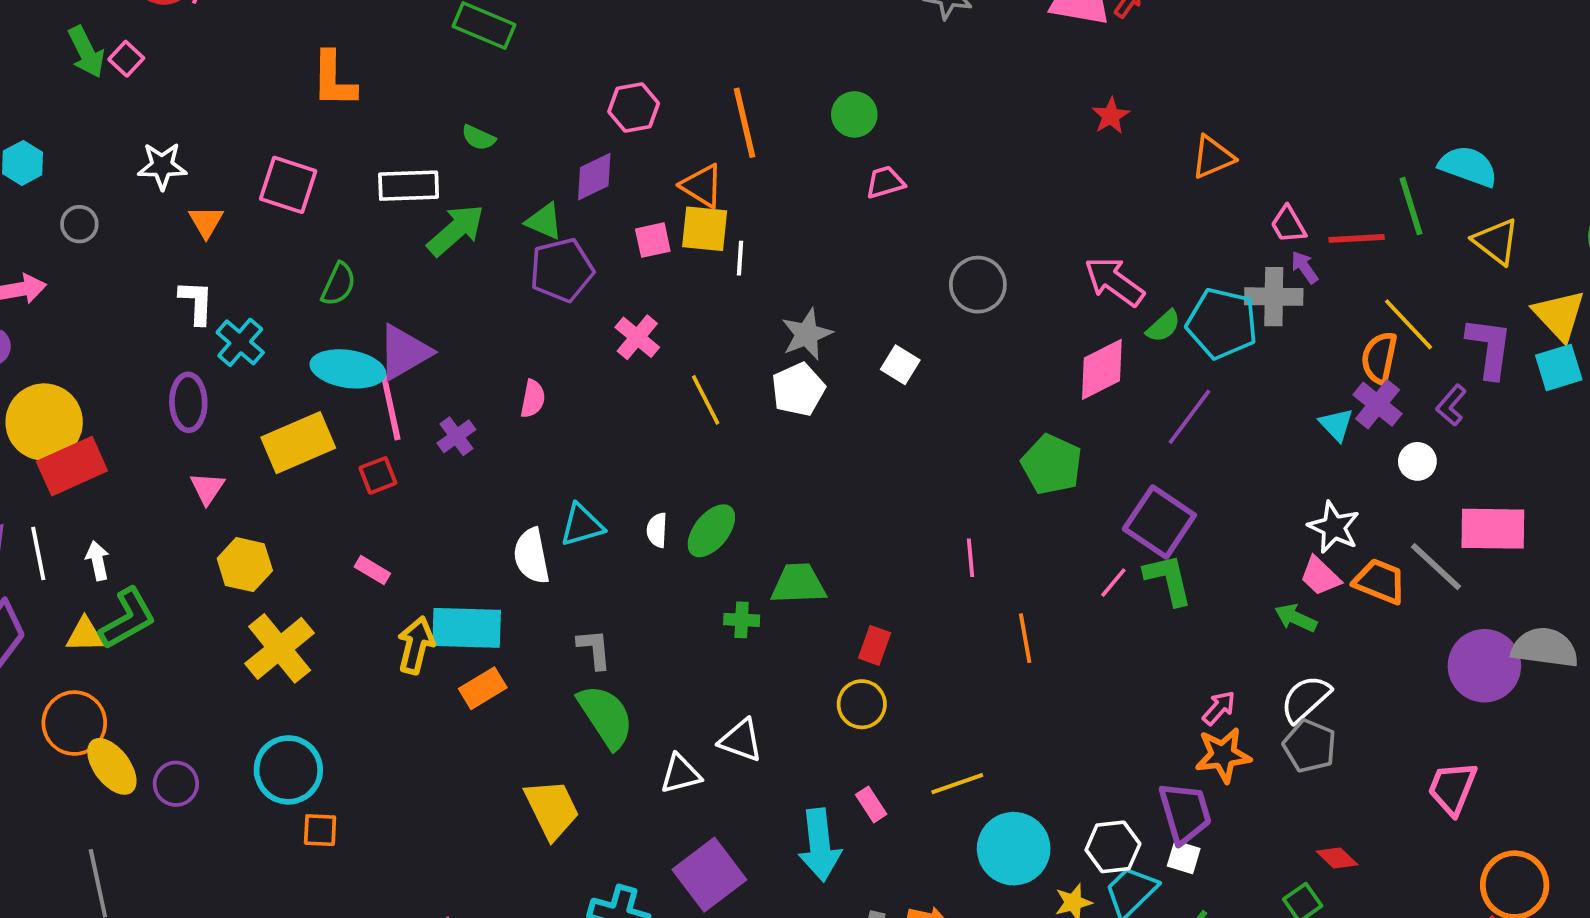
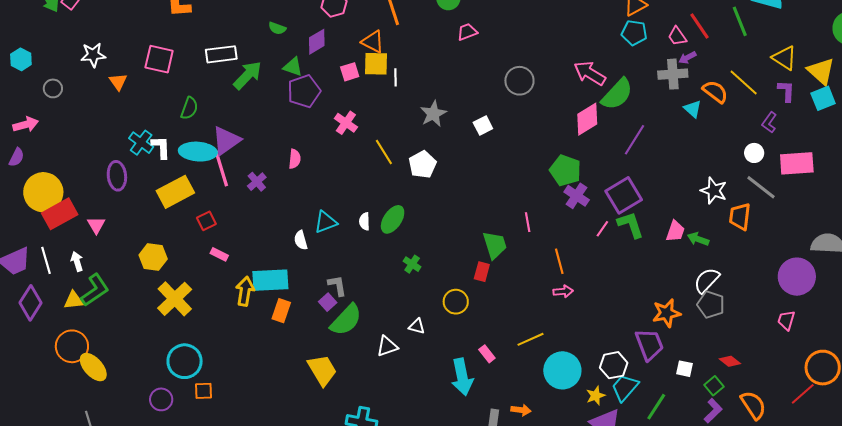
green semicircle: (478, 138) -> (277, 28), moved
red line: (1357, 238) -> (700, 26), moved, turned 64
yellow triangle: (1496, 241) -> (784, 58), moved
purple arrow: (1305, 267) -> (687, 58), turned -78
white L-shape: (196, 302) -> (161, 147), moved
cyan pentagon: (1222, 323) -> (634, 33), moved, size x0.7
green semicircle: (1163, 326) -> (617, 94), size x1.8
purple L-shape: (1489, 348) -> (786, 91), size x0.7
orange semicircle: (1379, 358) -> (715, 92), moved, turned 120
white square: (900, 365) -> (483, 125), turned 36
white pentagon: (798, 390) -> (423, 164), moved
purple cross: (1378, 404) -> (577, 196), moved
cyan triangle: (1336, 425) -> (693, 109), moved
red square: (378, 475) -> (206, 221), moved
pink triangle: (207, 488) -> (96, 225), moved
purple square: (1159, 522) -> (624, 195), turned 30
pink rectangle: (1493, 529) -> (797, 163), moved
white semicircle: (532, 556) -> (301, 240), size x0.7
gray line: (1436, 567) -> (761, 187), moved
pink trapezoid: (1320, 576) -> (675, 231), moved, turned -110
orange trapezoid: (1380, 581) -> (740, 217), turned -100
green trapezoid: (798, 584) -> (495, 245), moved, turned 80
green cross: (742, 620) -> (412, 264), turned 36
purple circle: (1484, 666) -> (797, 277), moved
orange rectangle: (483, 688) -> (281, 311), turned -35
yellow circle: (862, 704) -> (456, 302), moved
pink arrow: (1219, 708) -> (563, 291), moved, turned 48
green semicircle: (606, 716) -> (346, 320), turned 81
white triangle: (741, 740) -> (417, 326), size x0.7
purple circle: (176, 784) -> (161, 399), moved
pink trapezoid: (1452, 788) -> (786, 320), size x0.7
white square: (1184, 857) -> (685, 369), moved
purple square: (709, 875) -> (328, 302), moved, size x0.5

